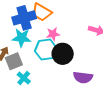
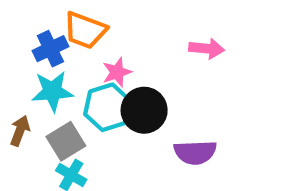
blue cross: (24, 18) -> (50, 49), size x0.7
gray square: (14, 61) -> (66, 141), moved

